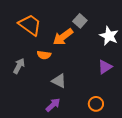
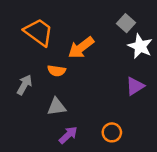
gray square: (80, 21) -> (126, 23), moved
gray triangle: (59, 81) -> (57, 107), moved, turned -35
orange circle: (96, 104) -> (112, 132), moved

